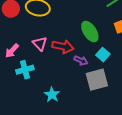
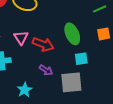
cyan square: (103, 55) -> (81, 59), turned 32
purple arrow: (81, 61) -> (46, 70), moved

